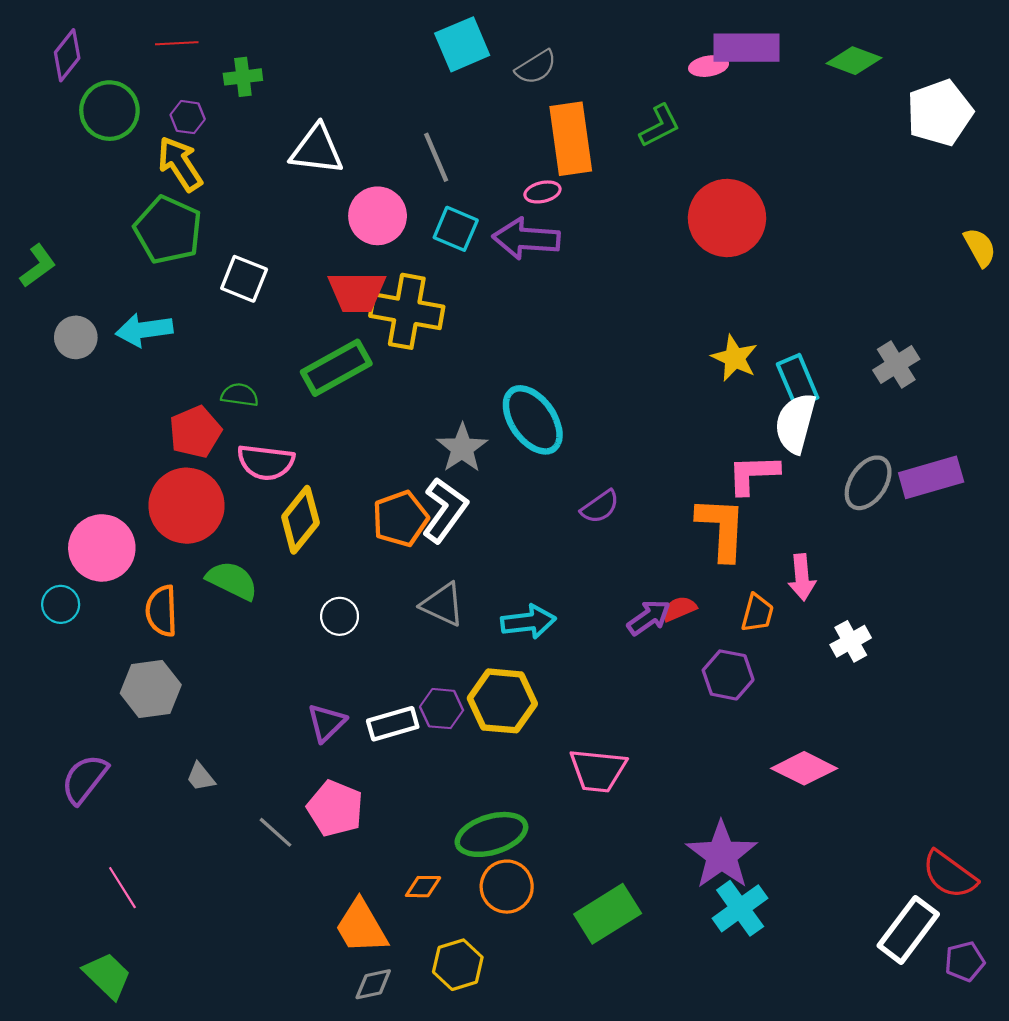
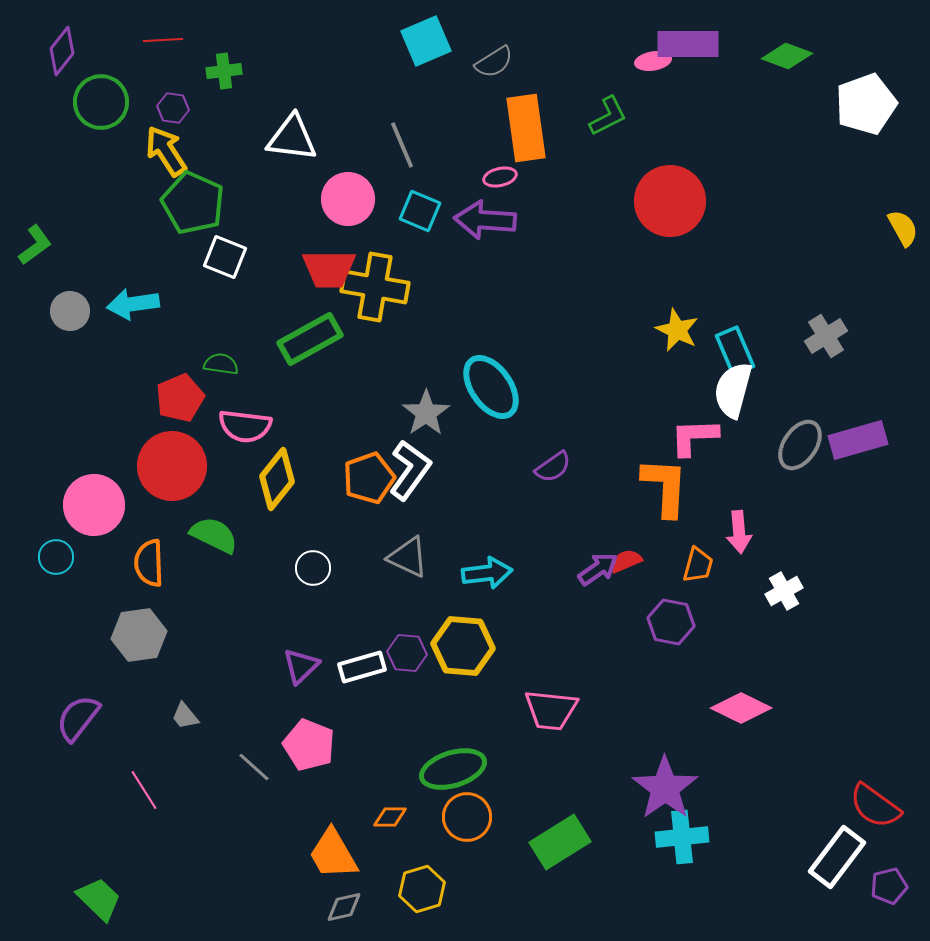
green pentagon: (168, 230) -> (193, 203), moved
pink line: (122, 888) -> (144, 790), moved
cyan cross: (740, 908) -> (682, 837), turned 30

